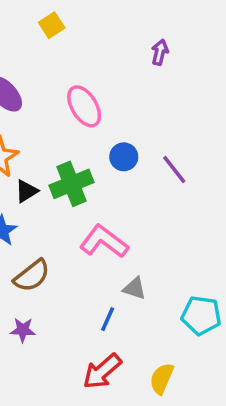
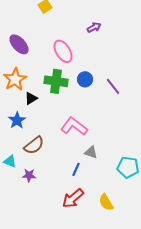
purple arrow: (160, 52) -> (94, 27), moved, turned 48
green cross: (71, 184) -> (56, 81), moved, turned 30
yellow semicircle: (162, 379) -> (106, 202), turned -54

